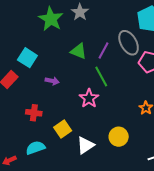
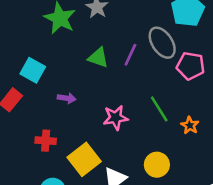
green line: (101, 76) -> (159, 109), moved
pink star: (89, 98) -> (116, 118), turned 30
yellow square: (63, 129) -> (84, 159), size x1.4

